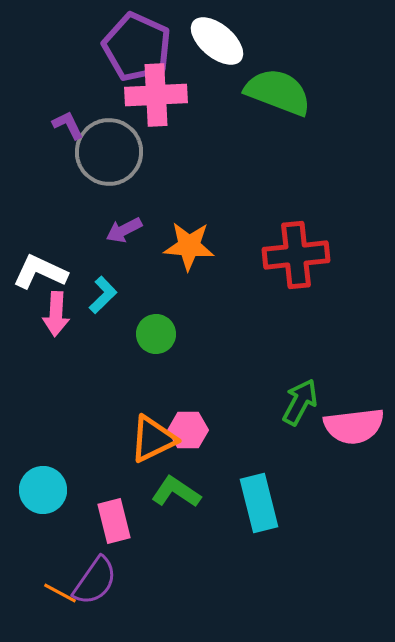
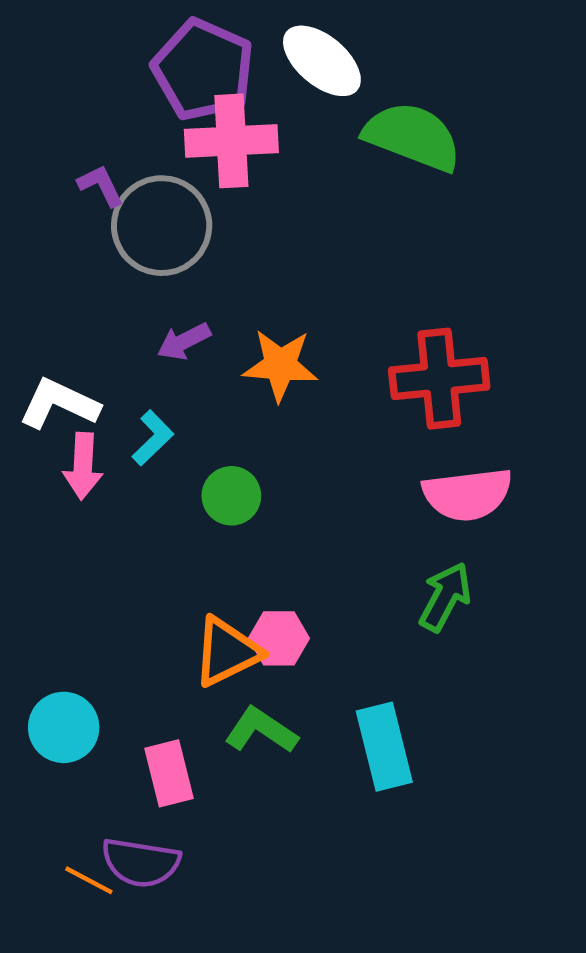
pink semicircle: (354, 426) -> (467, 494), moved
purple semicircle: (95, 581) -> (141, 862), turned 64

